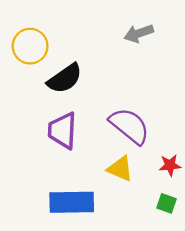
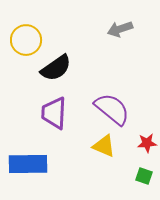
blue rectangle: (72, 202) -> (28, 164), moved

